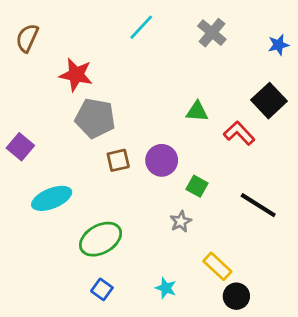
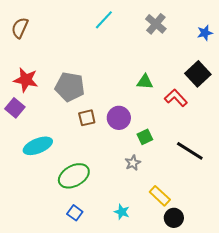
red star: (76, 75) -> (26, 80), moved
green square: (197, 186) -> (145, 137), turned 35

